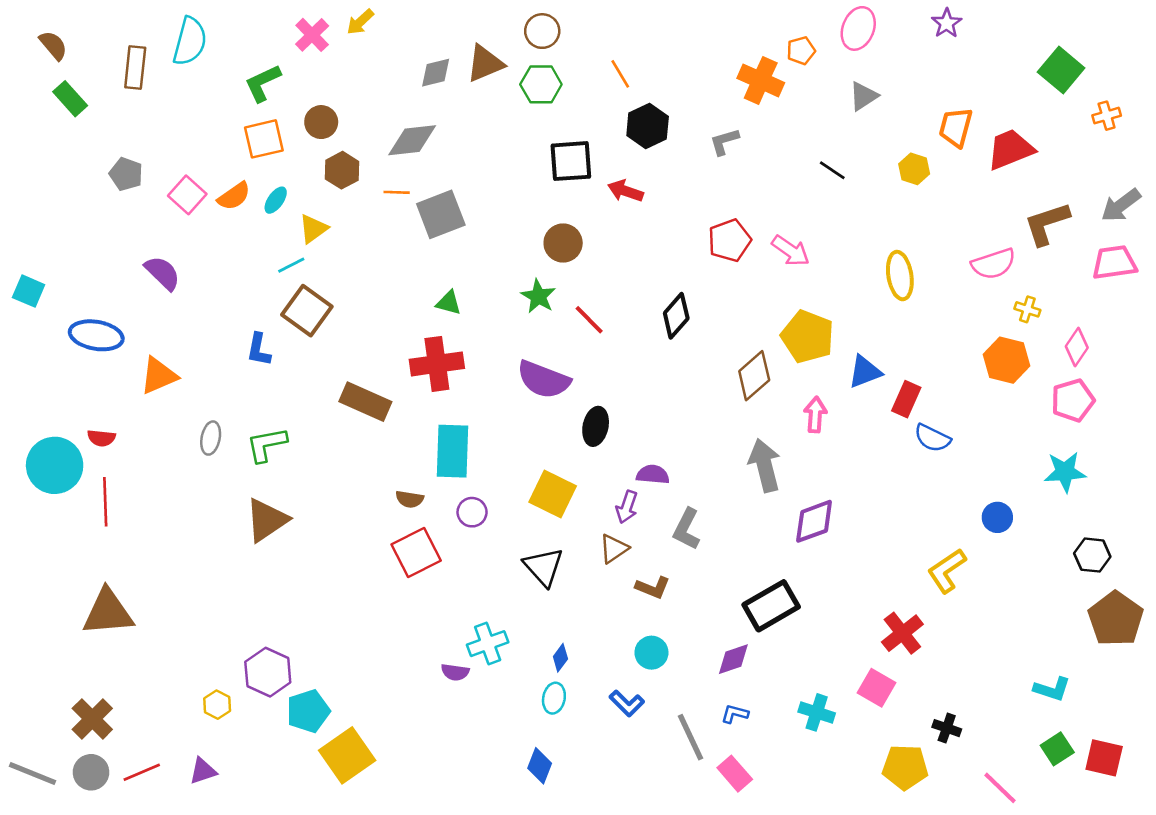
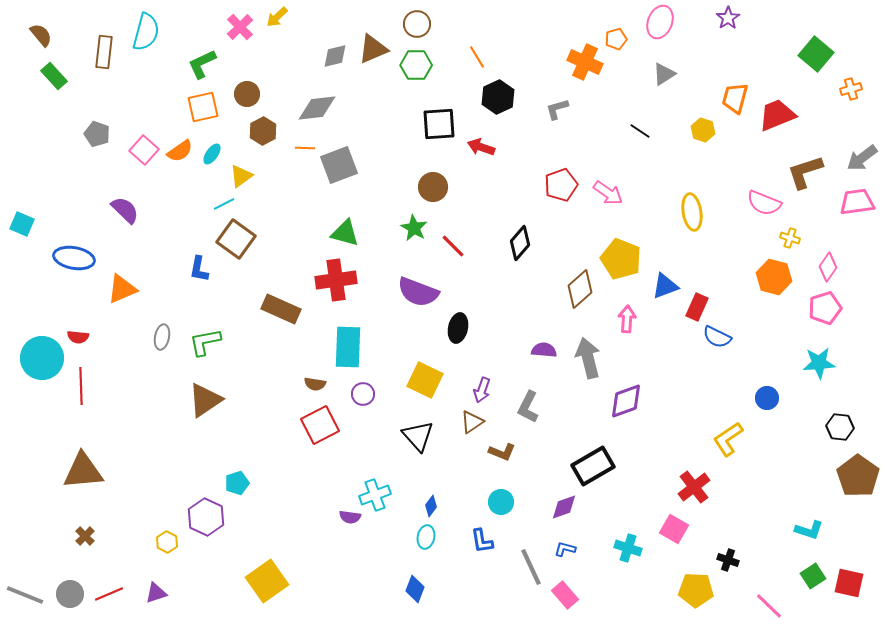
pink semicircle: (993, 264) -> (764, 203), turned 40
green triangle: (449, 303) -> (345, 233), size x1.4
purple semicircle: (653, 474) -> (544, 350), moved
blue L-shape: (627, 703) -> (482, 541), turned 36
cyan pentagon: (308, 711) -> (237, 483), moved, size x0.7
brown cross: (92, 719) -> (85, 536), moved, size x0.6

